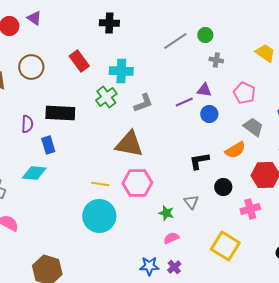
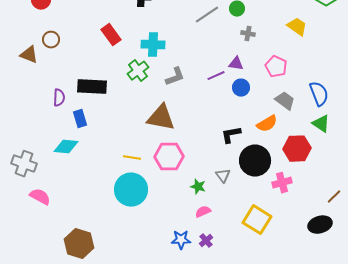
brown circle: (31, 67) -> (51, 40), moved, size x0.7
black circle: (223, 187) -> (255, 161), size x1.8

